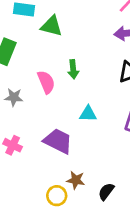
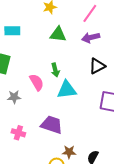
green triangle: (52, 26) -> (58, 34), moved
cyan triangle: (88, 114) -> (67, 90), moved, size x1.5

